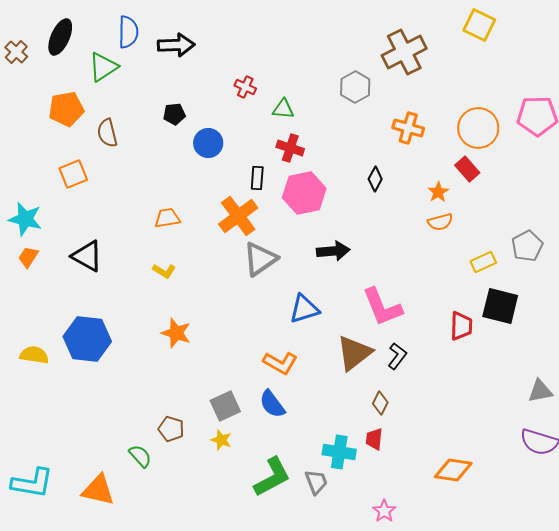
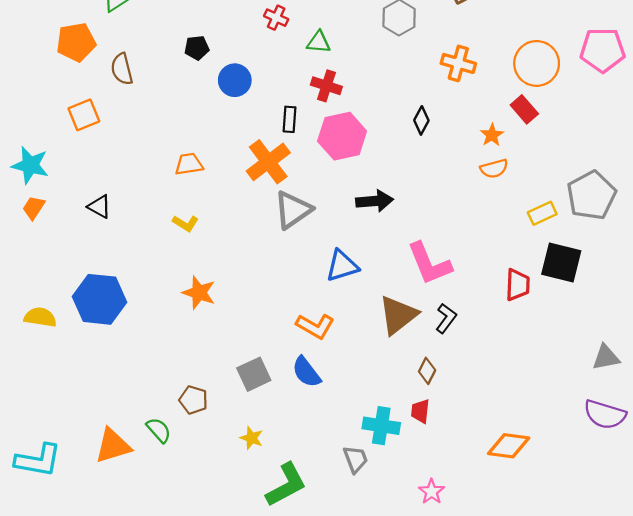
gray pentagon: (527, 246) -> (591, 195), size x1.4
black triangle: (87, 256) -> (99, 207), size x0.7
yellow star: (221, 440) -> (252, 438), moved
green L-shape: (272, 477) -> (286, 485), moved
orange triangle: (98, 490) -> (113, 446), moved, turned -30

